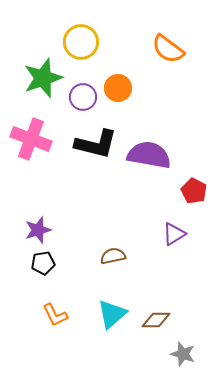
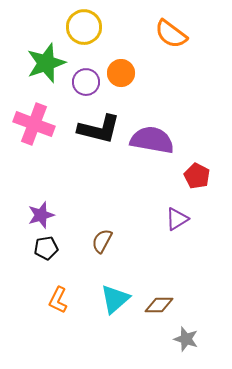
brown semicircle: (113, 256) -> (102, 241), moved, turned -50
orange L-shape: (55, 315) -> (58, 300), turned 52

